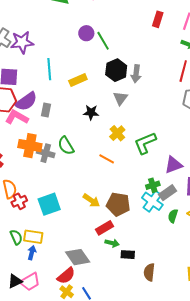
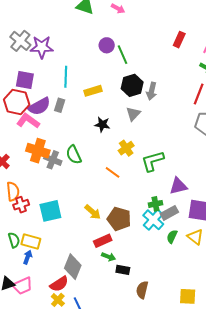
gray rectangle: (46, 110) -> (60, 105), moved
gray diamond: (78, 257) -> (73, 267), turned 50

